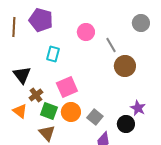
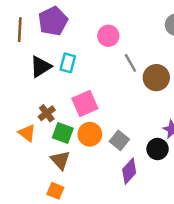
purple pentagon: (41, 20) -> (53, 21), turned 30
gray line: (111, 45) -> (130, 63), moved
black triangle: (22, 75) -> (41, 67), moved, turned 36

